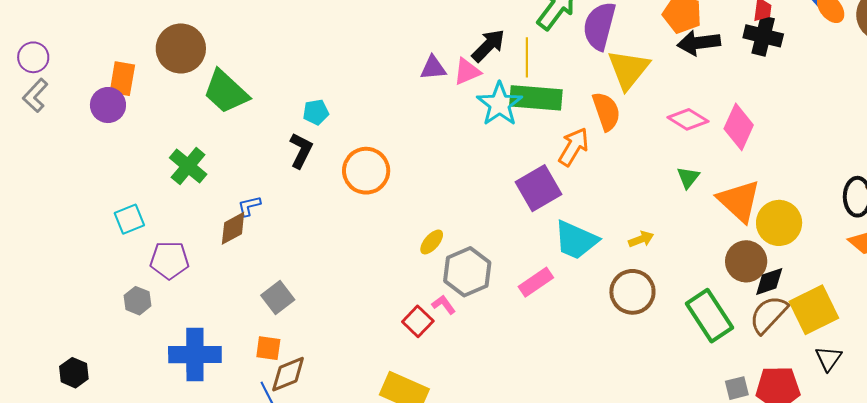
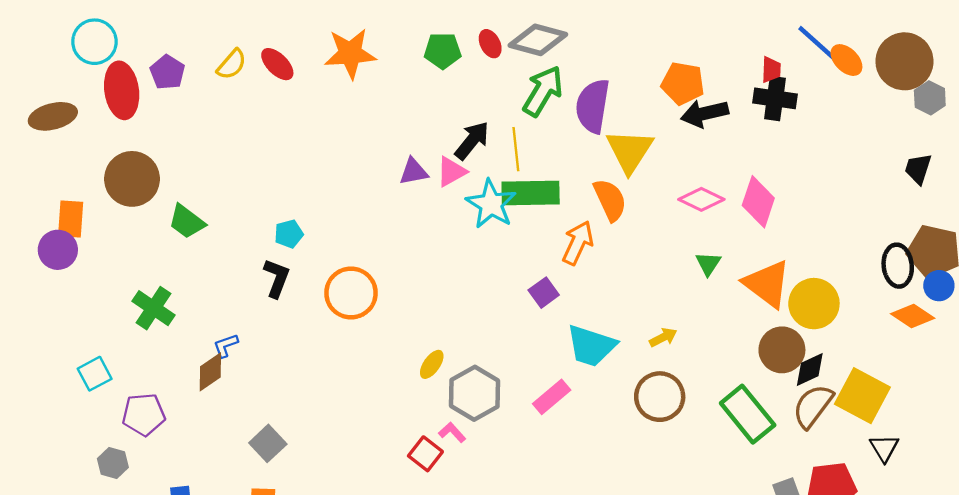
green trapezoid: (226, 92) -> (187, 222), size x0.7
purple square: (538, 188) -> (544, 293), size x0.6
yellow square: (814, 310) -> (862, 396), turned -30

